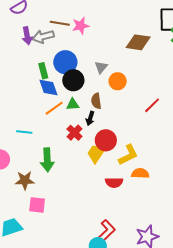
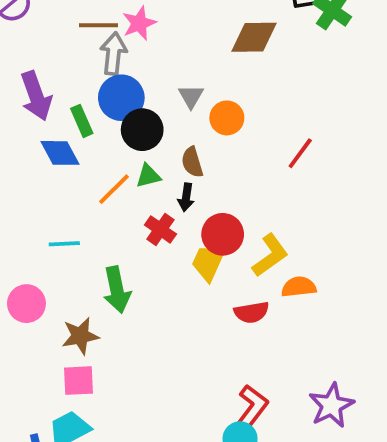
purple arrow: (27, 36) -> (36, 96), moved, size x1.4
gray arrow: (43, 37) -> (113, 54), moved, turned 120
blue diamond: (48, 87) -> (60, 153), moved
pink square: (37, 205) -> (79, 381), moved

